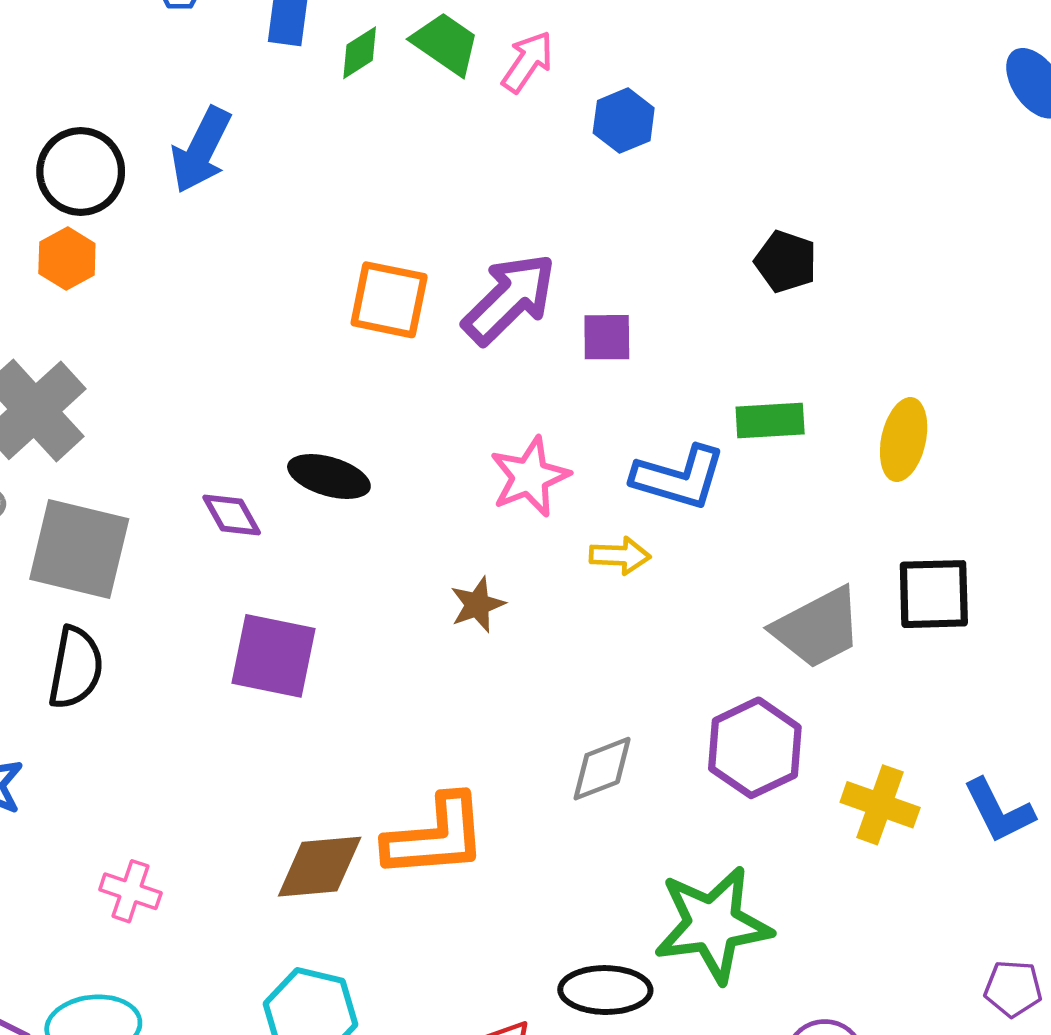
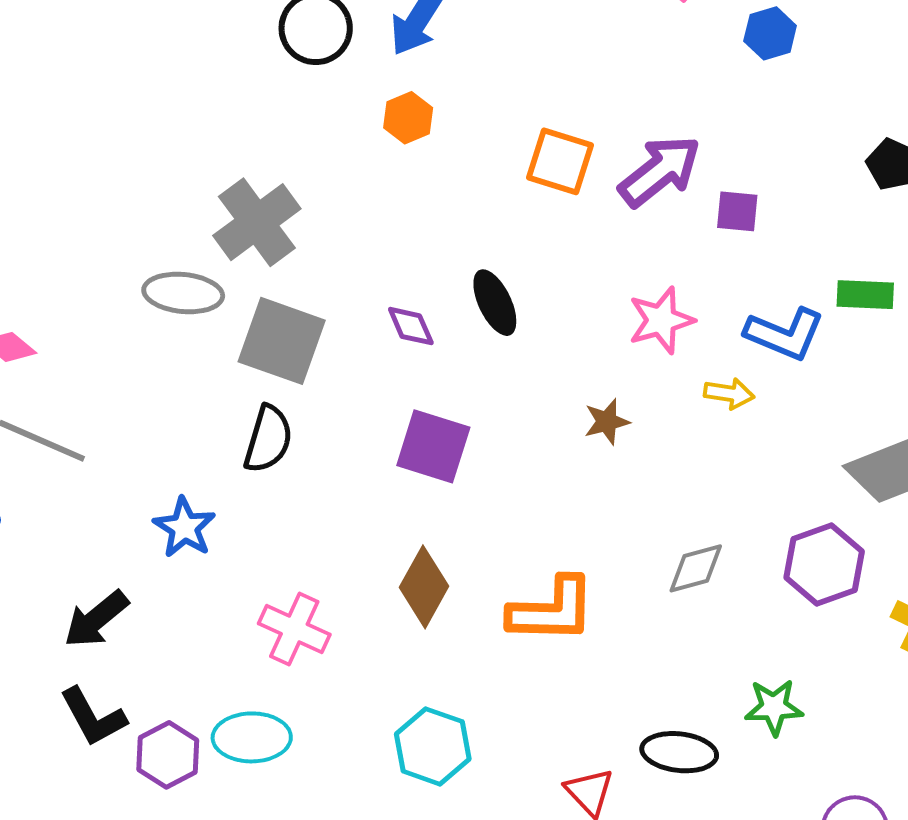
orange hexagon: (67, 258) -> (408, 118), moved
black ellipse: (329, 476) -> (495, 303), turned 42
brown diamond: (320, 867) -> (424, 587), moved, turned -62
pink cross: (130, 891) -> (294, 629), size x1.4
green star: (713, 924) -> (774, 707), size x0.6

